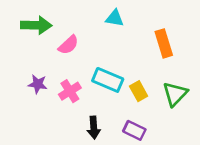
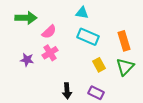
orange rectangle: (164, 43) -> (124, 41), moved
cyan rectangle: (108, 80) -> (88, 37), moved
pink cross: (70, 91) -> (50, 53), moved

